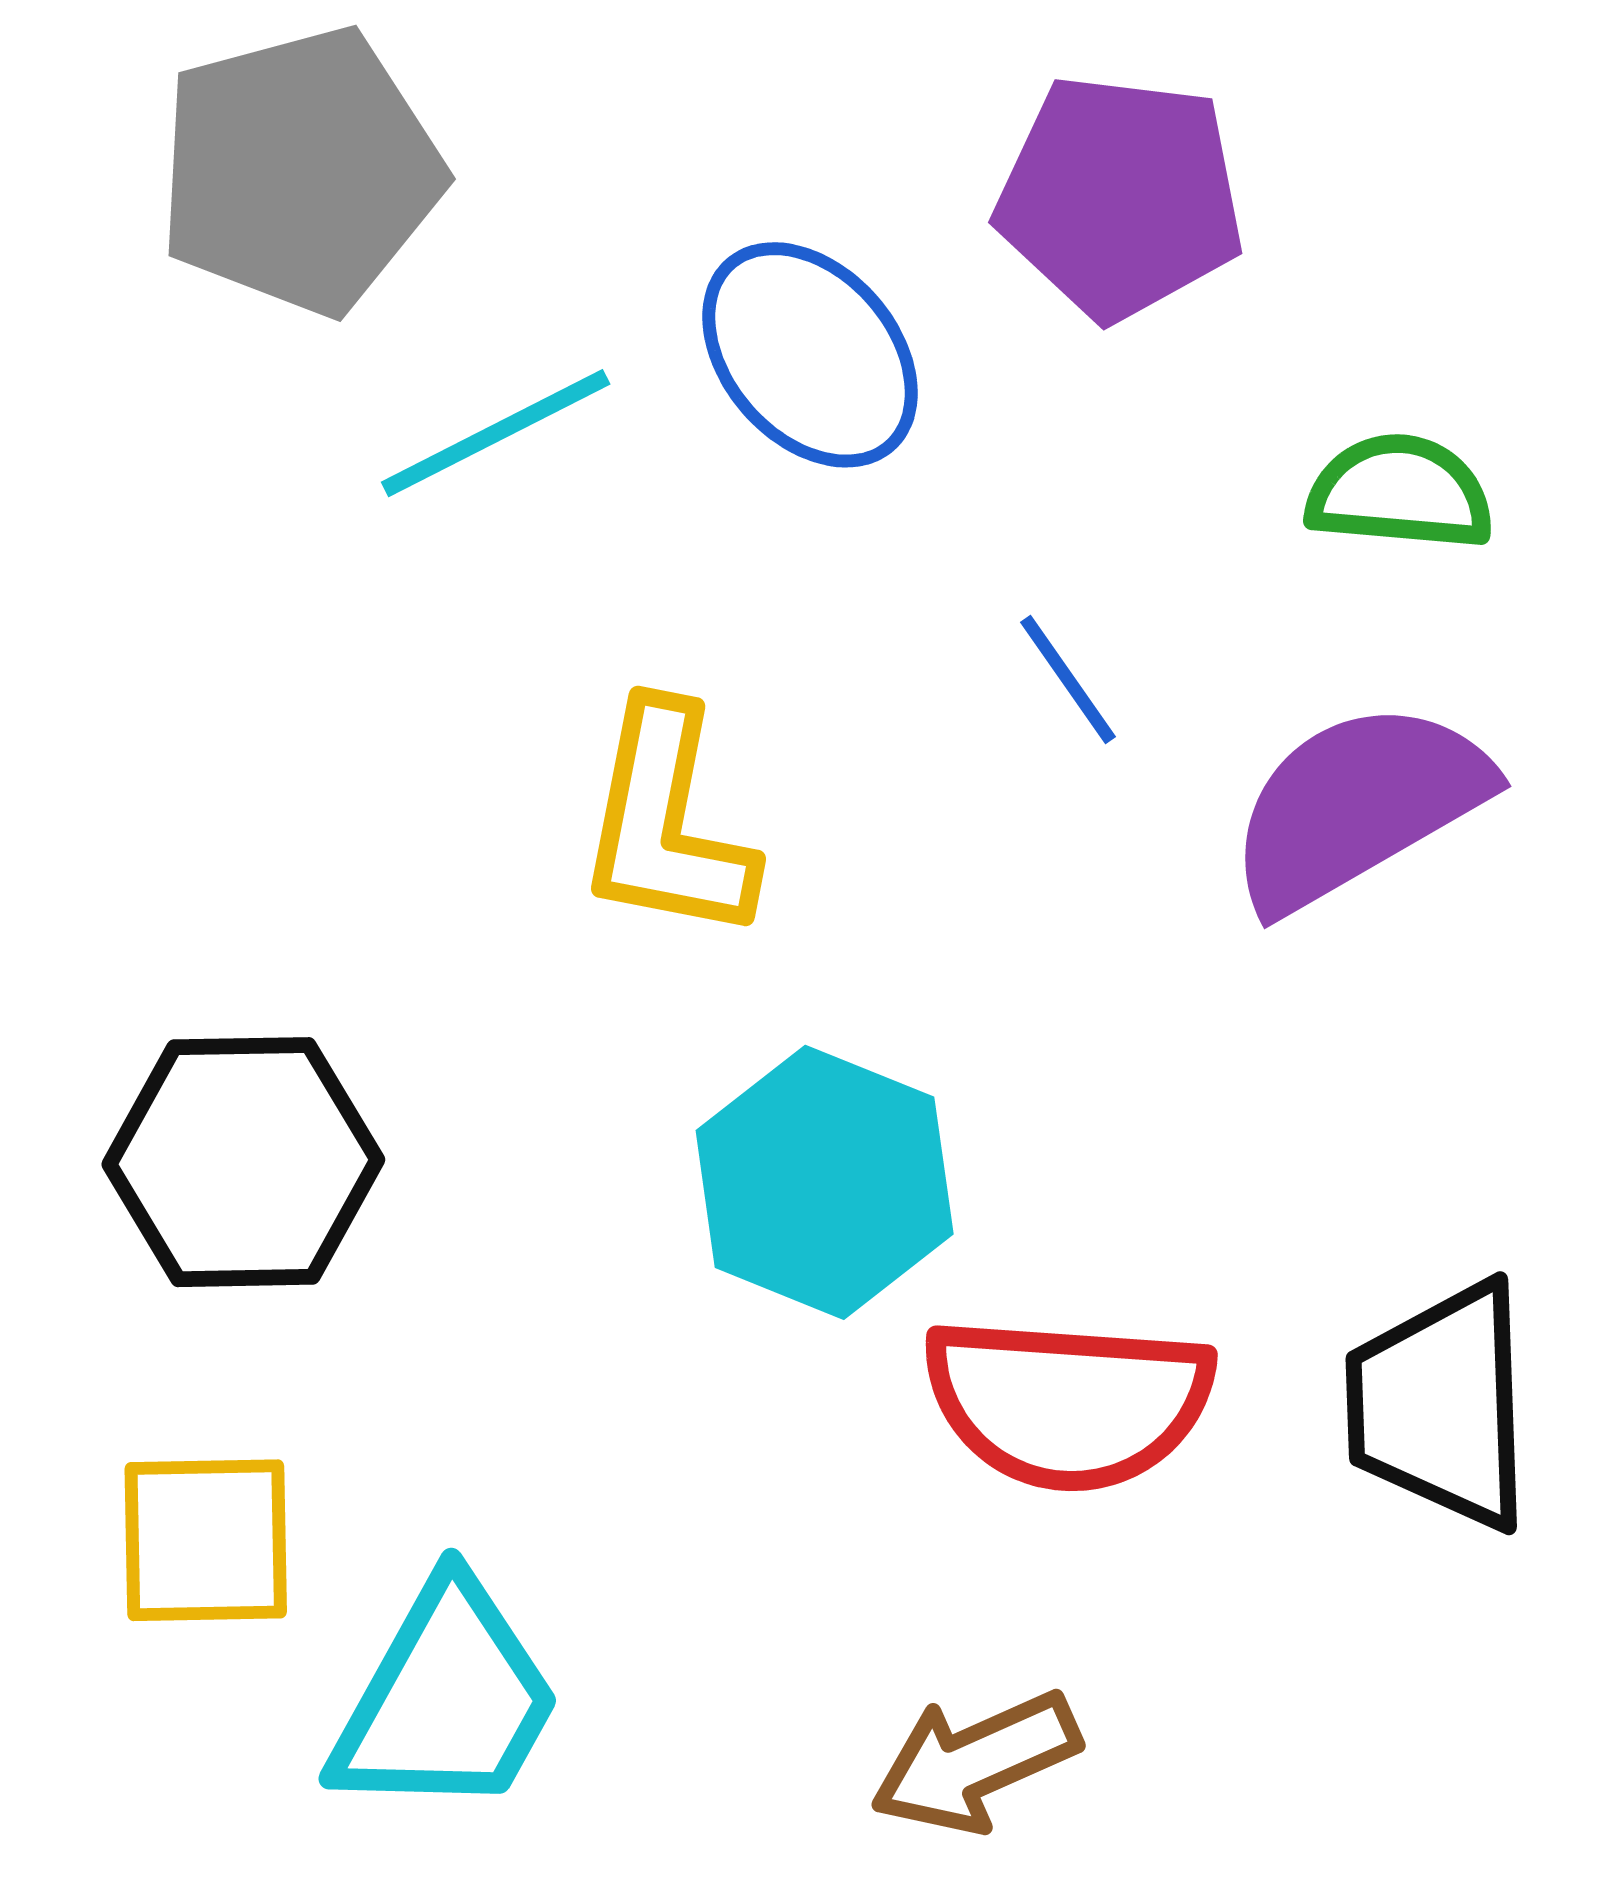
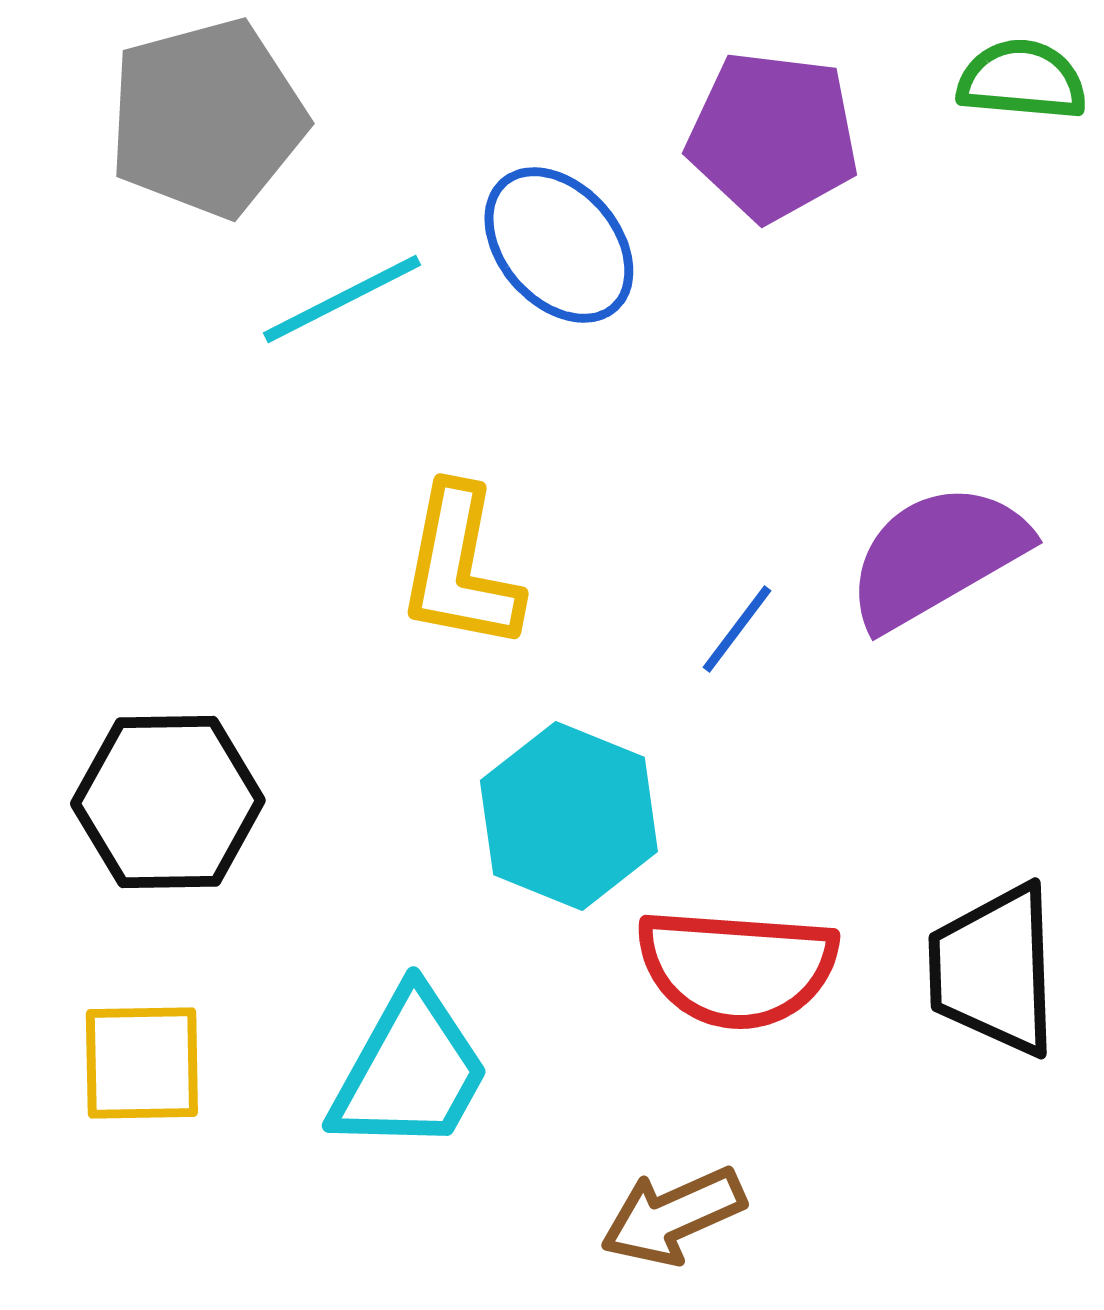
green semicircle: (1400, 493) -> (1022, 80), moved
blue line: (1068, 679) -> (737, 629), moved, turned 72
cyan trapezoid: (446, 1700) -> (410, 1071), moved

